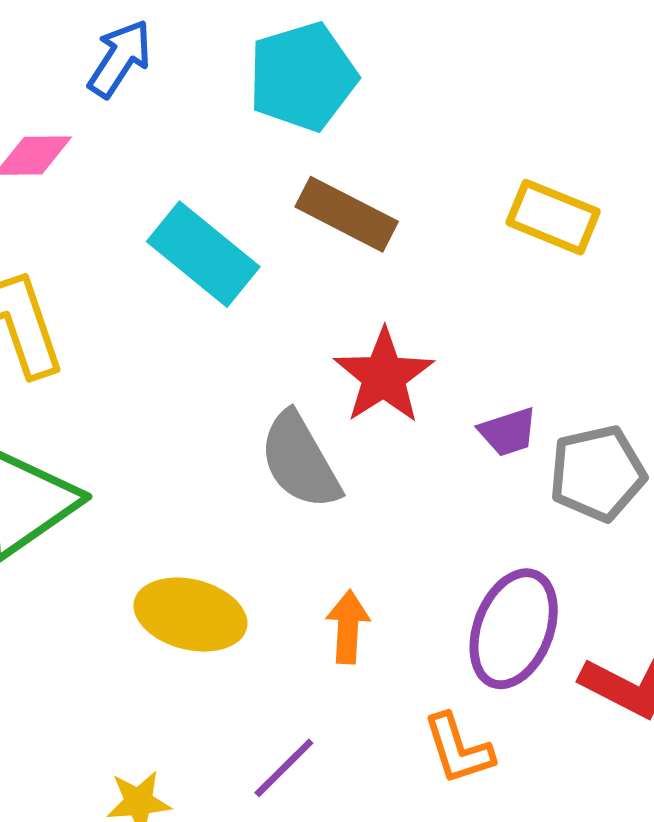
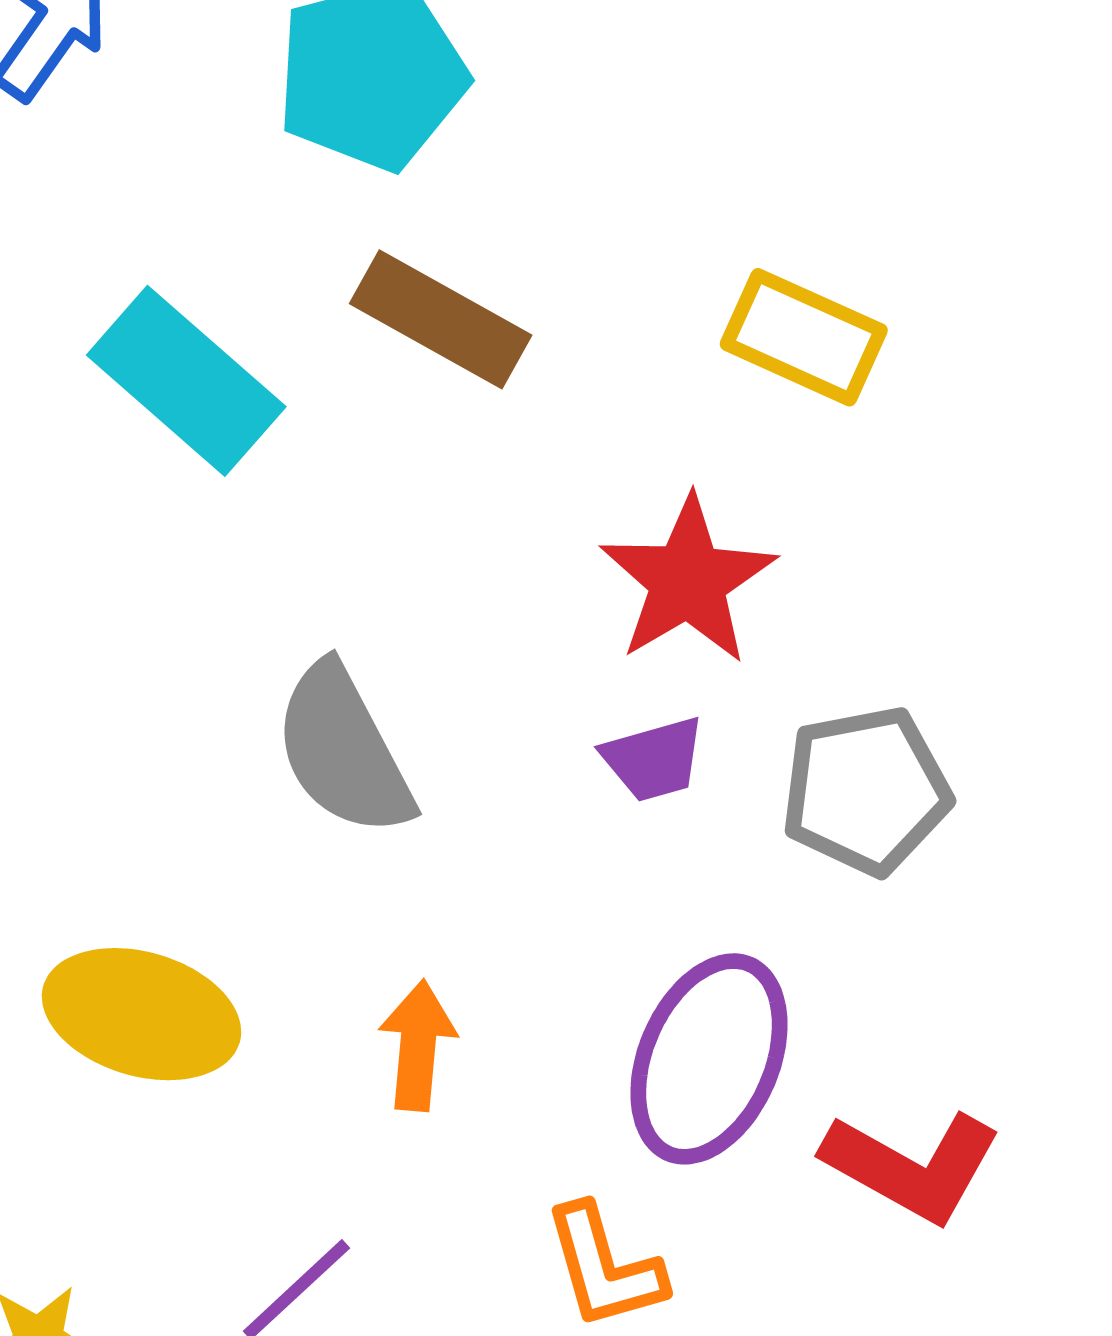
red star: (384, 376) -> (688, 580), moved
purple trapezoid: (508, 432) -> (654, 759), moved

